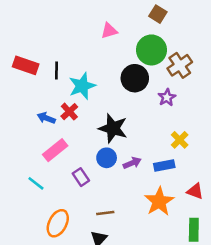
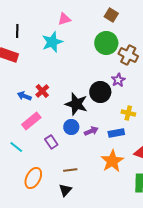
pink triangle: (109, 31) -> (64, 19), moved
brown cross: (180, 65) -> (128, 55), turned -30
black line: (56, 70) -> (17, 31), moved
black circle: (135, 78) -> (100, 92), moved
cyan star: (82, 86) -> (52, 42), moved
yellow cross: (180, 140) -> (128, 113), turned -32

